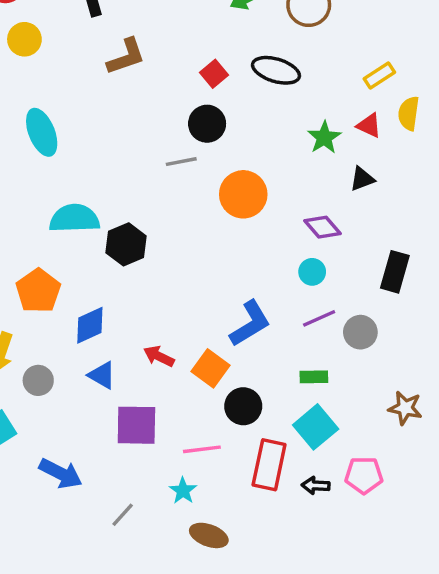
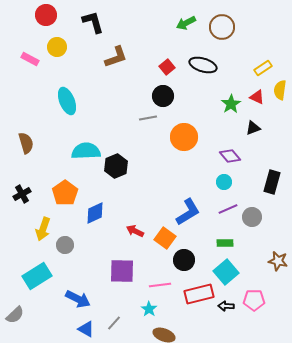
blue triangle: (102, 375) -> (86, 329), moved
red rectangle: (269, 465) -> (199, 294), turned 64

